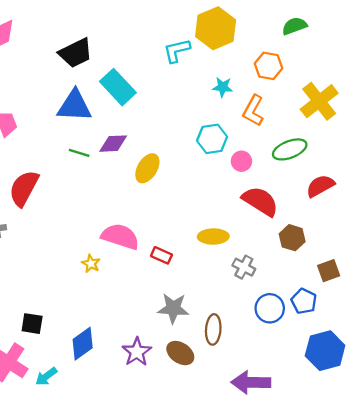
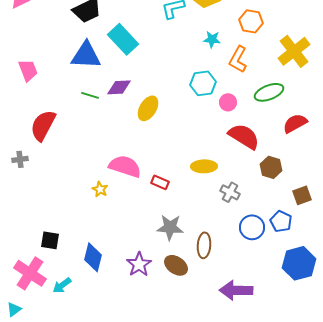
blue diamond: (83, 344) -> (93, 257), turned -40

